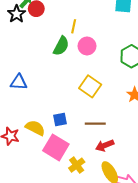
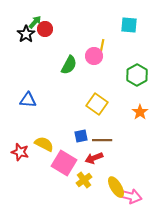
yellow line: (74, 26) -> (102, 46), moved
pink circle: (87, 46) -> (94, 56), moved
blue square: (60, 120) -> (81, 136), moved
red arrow: (105, 145) -> (94, 158), moved

